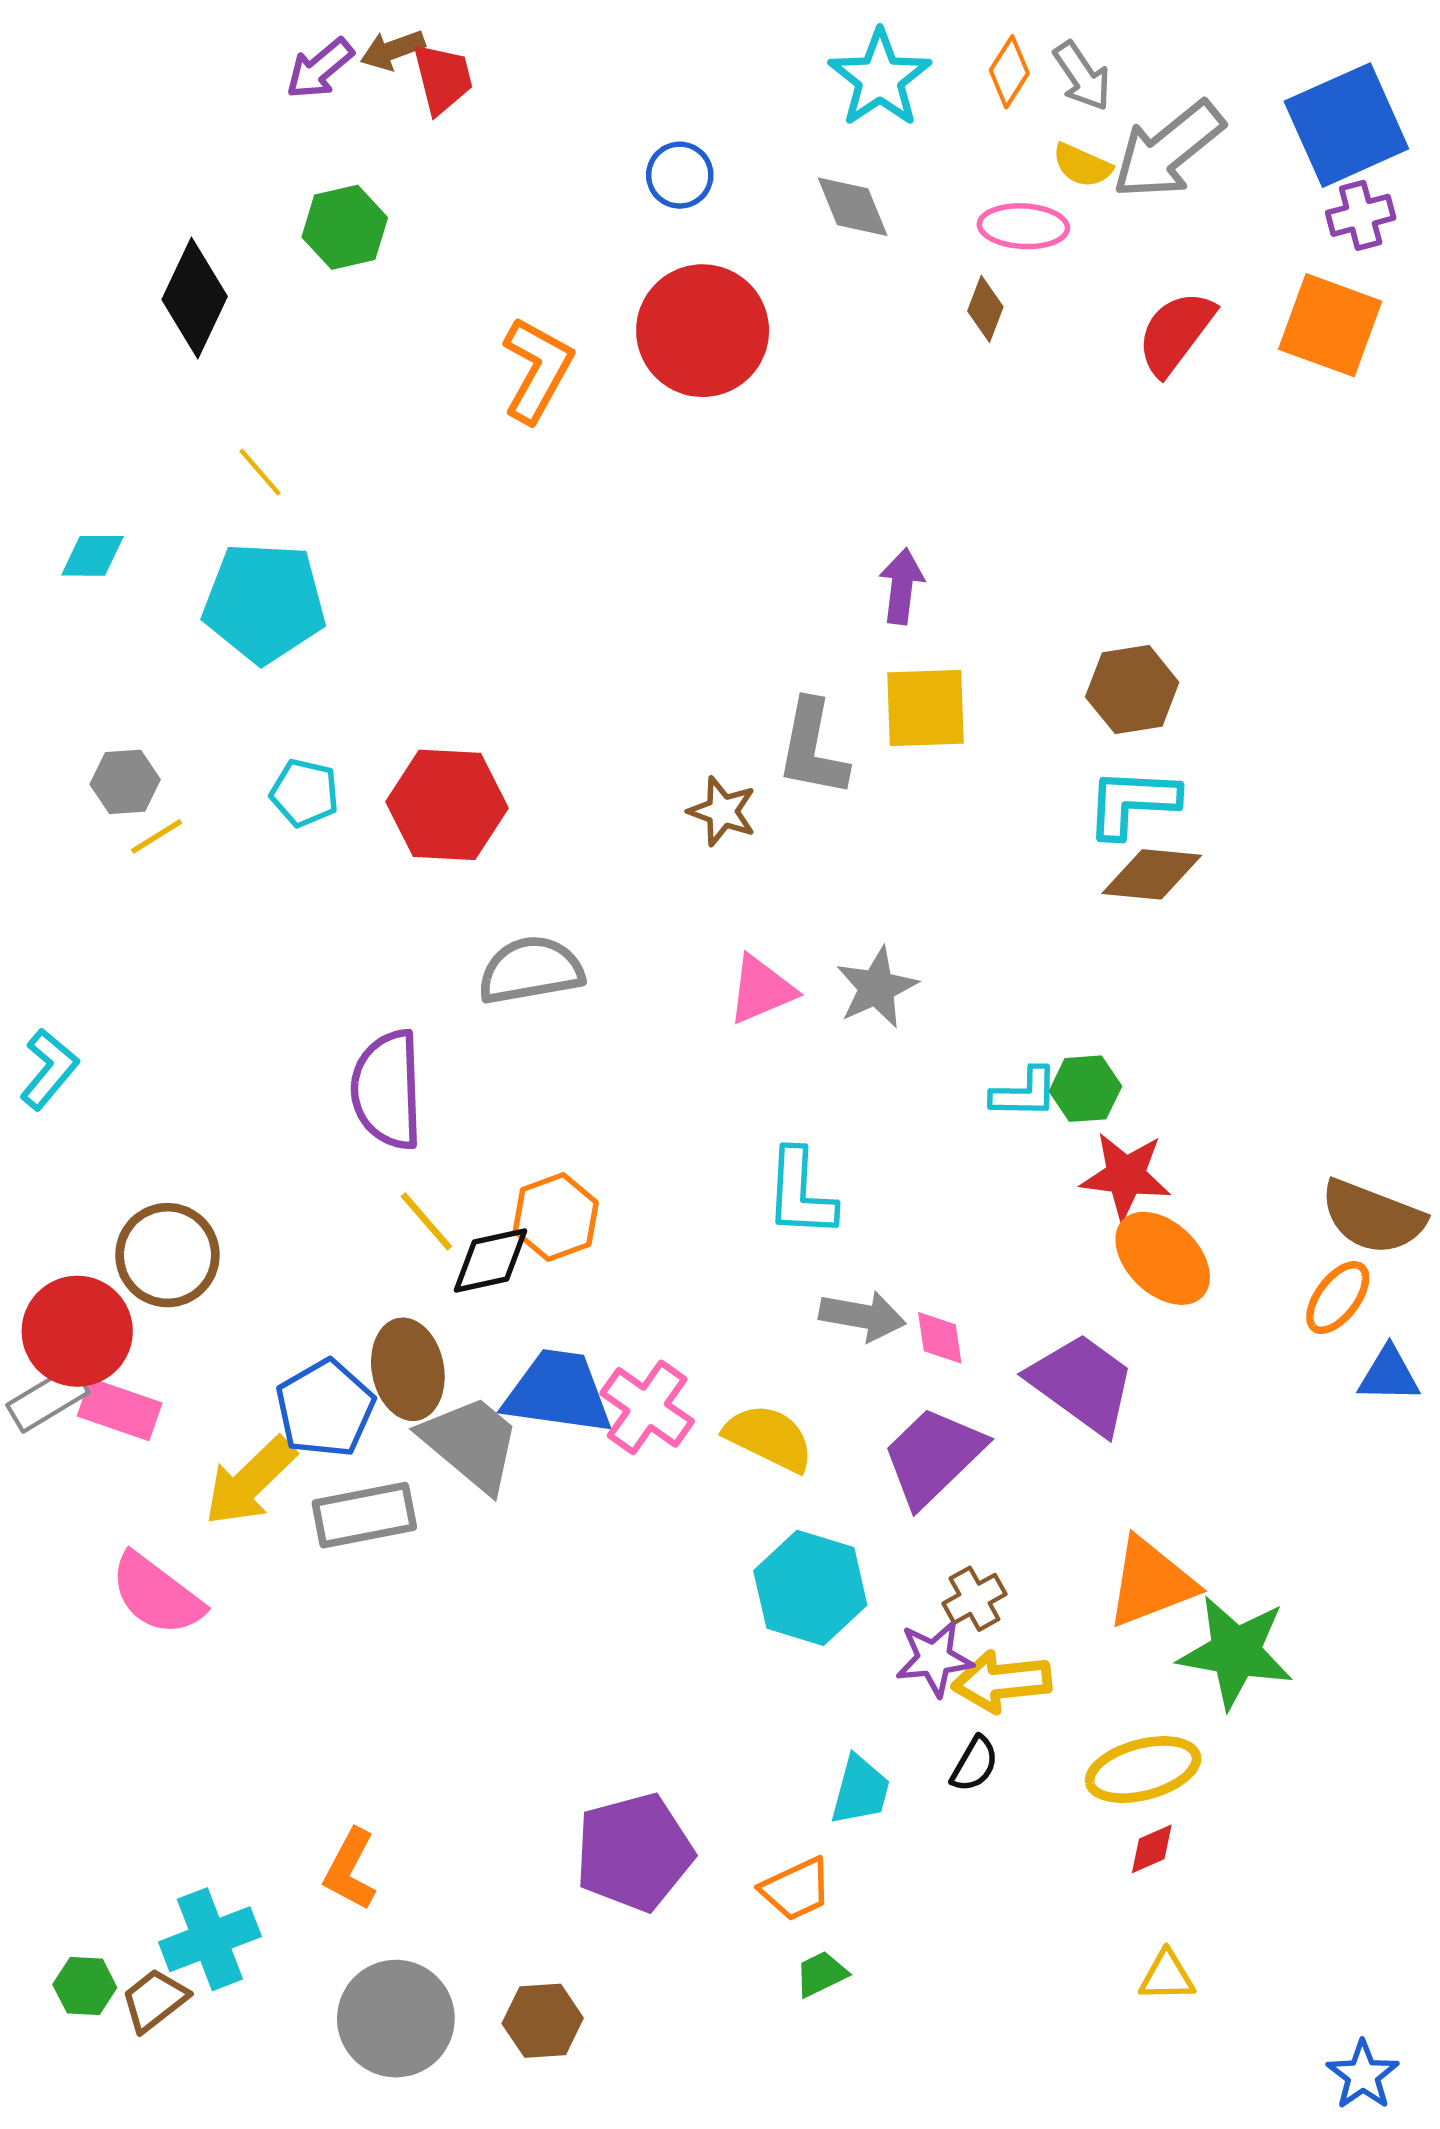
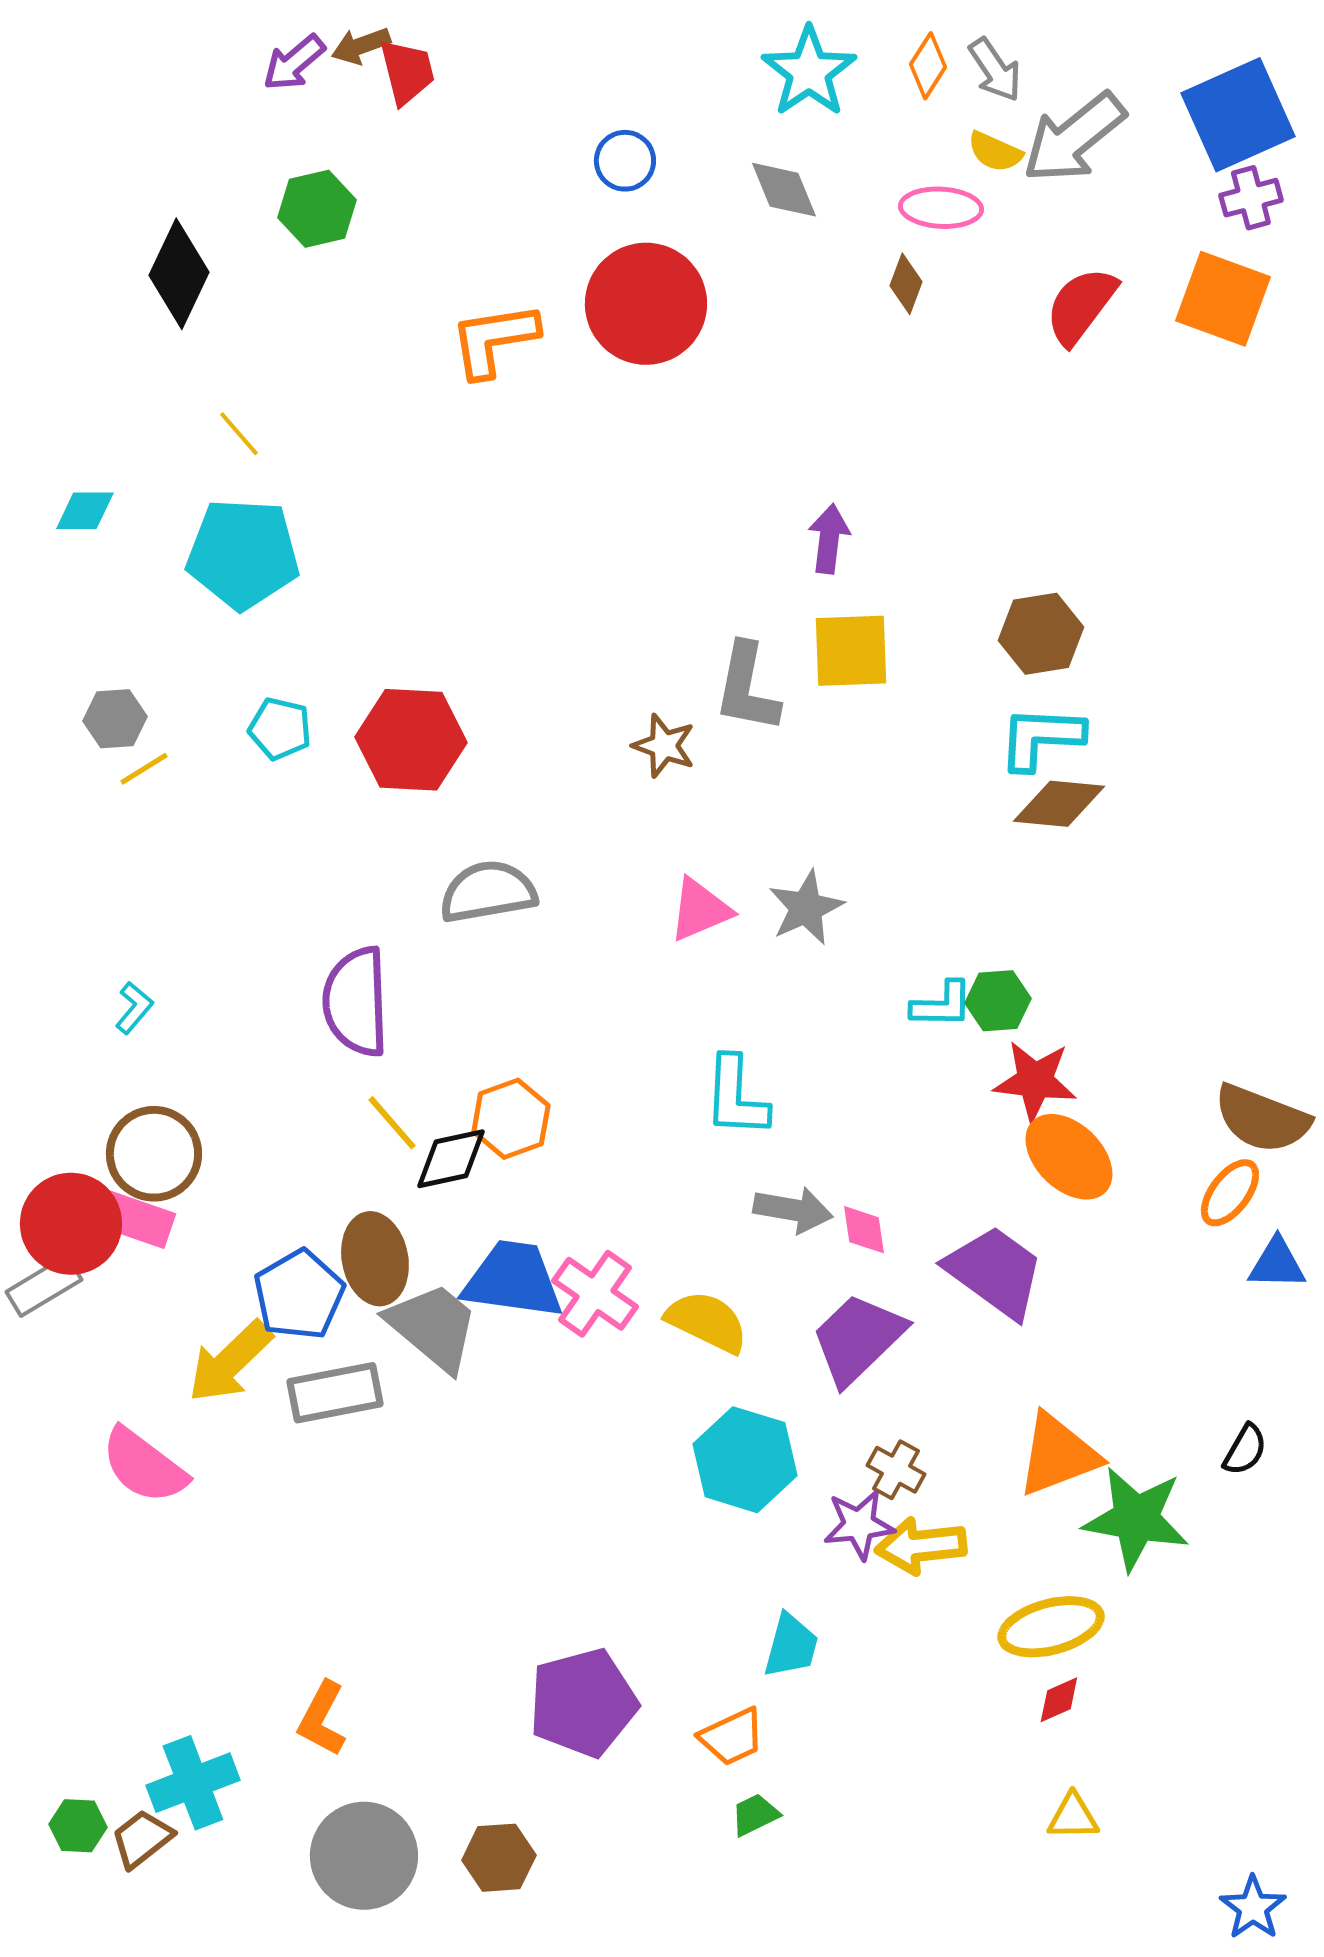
orange L-shape: (537, 370) -> (494, 340), turned -128
cyan L-shape: (49, 1069) -> (134, 1008), moved, size x0.7
pink rectangle: (120, 1410) -> (137, 1220), moved
brown cross: (974, 1599) -> (896, 1470), turned -32
black semicircle: (974, 1764) -> (1245, 1450), moved

